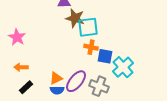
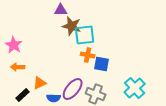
orange arrow: (21, 67) -> (18, 67), moved
cyan cross: (123, 67) -> (135, 88), moved
orange triangle: (56, 78) -> (40, 83), moved

